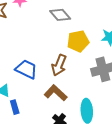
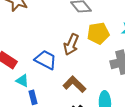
brown arrow: (59, 65) -> (71, 44), moved

